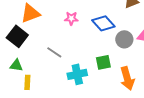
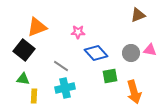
blue diamond: (103, 23) -> (96, 53), moved
cyan cross: (77, 74) -> (65, 88), moved

